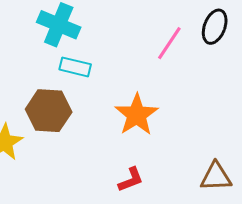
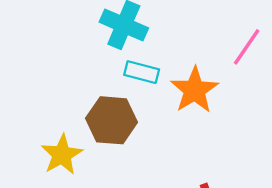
orange star: (137, 115) -> (195, 90), moved

